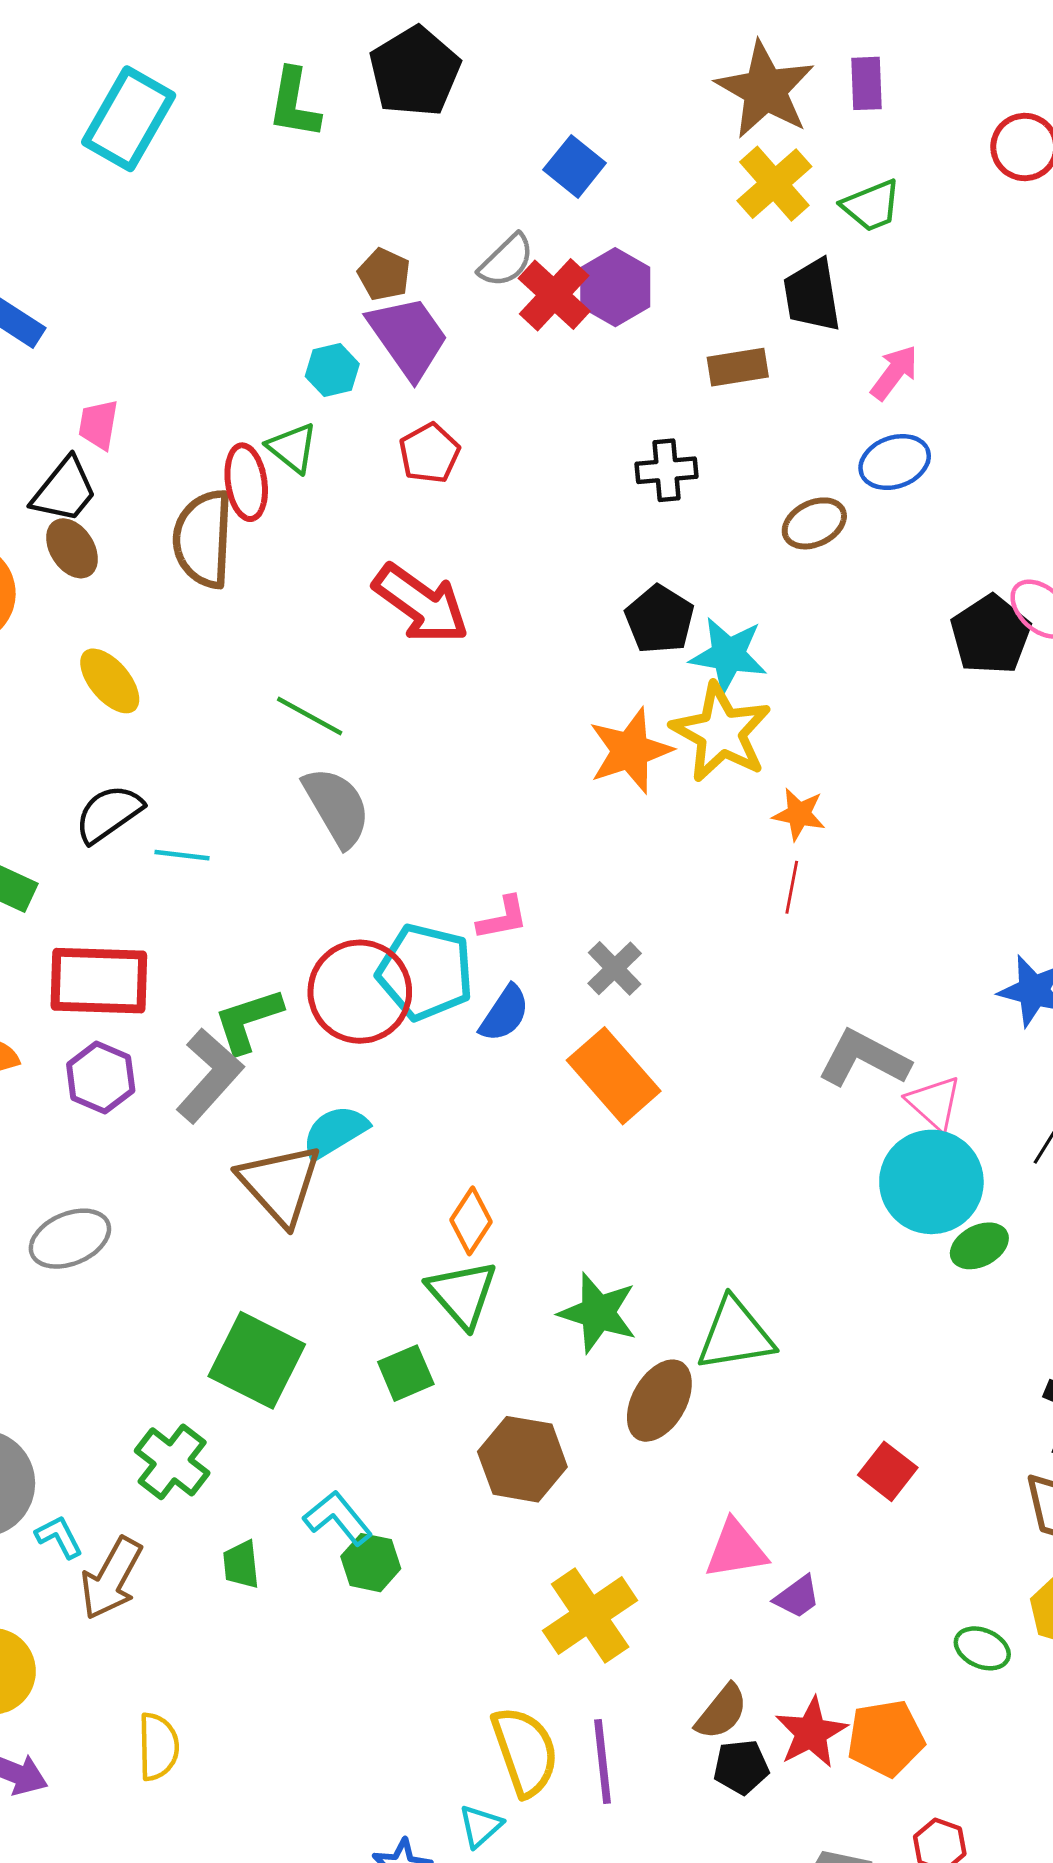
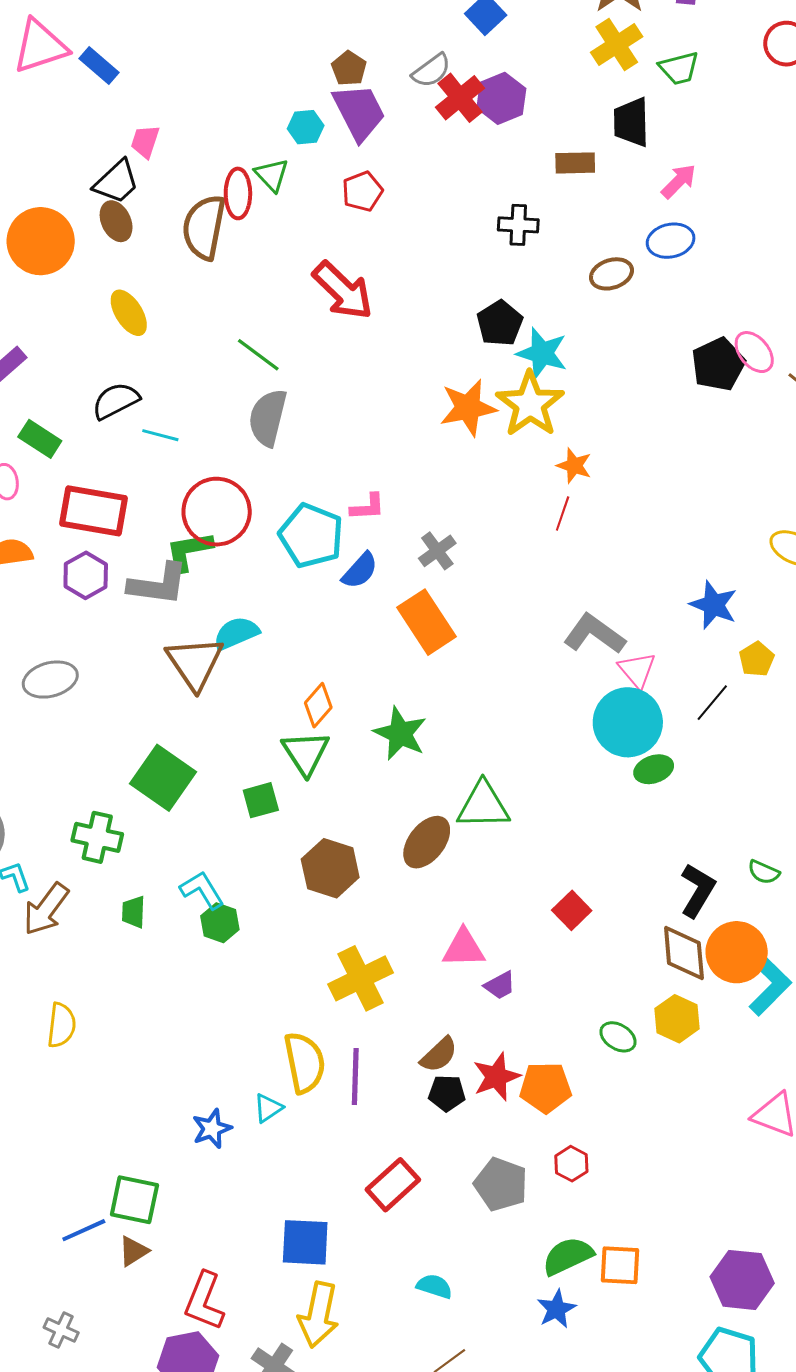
gray semicircle: (337, 807) -> (268, 418), turned -144
red circle: (360, 992) -> (217, 512), moved
gray L-shape: (210, 1076) -> (158, 584), turned 48
green star: (598, 1313) -> (400, 734), moved
green cross: (172, 1462) -> (97, 837), turned -33

